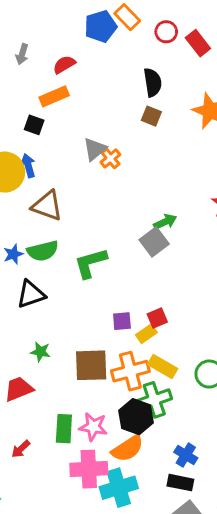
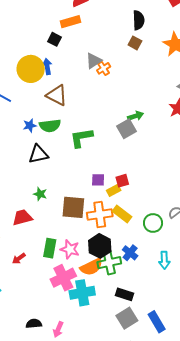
green cross: (154, 400) -> (109, 263), moved
blue cross: (186, 455) -> (130, 253), moved
pink cross: (89, 469) -> (63, 278), turned -30

